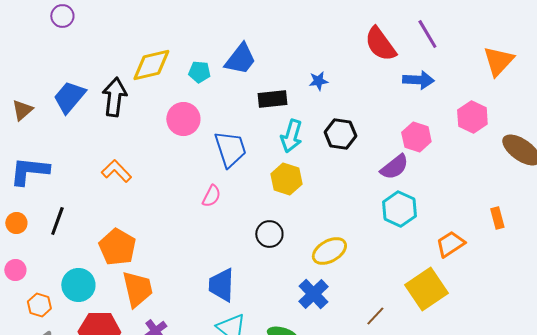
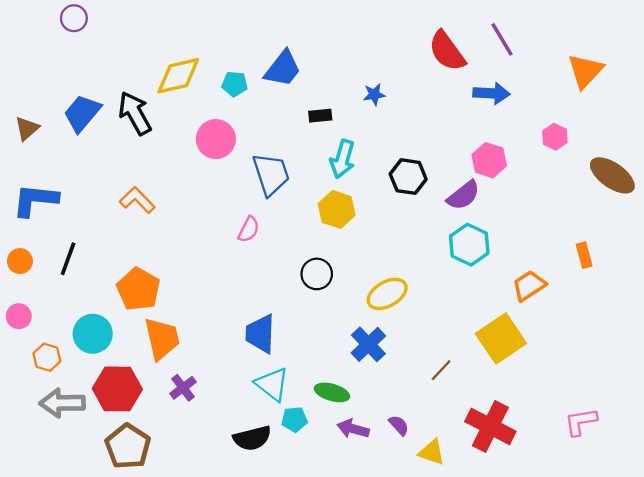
black arrow: (114, 97) -> (135, 113), turned -36
black rectangle: (272, 99) -> (320, 116), size x0.7
pink hexagon: (472, 117) -> (555, 137), size x0.7
black hexagon: (340, 134) -> (408, 177), moved

